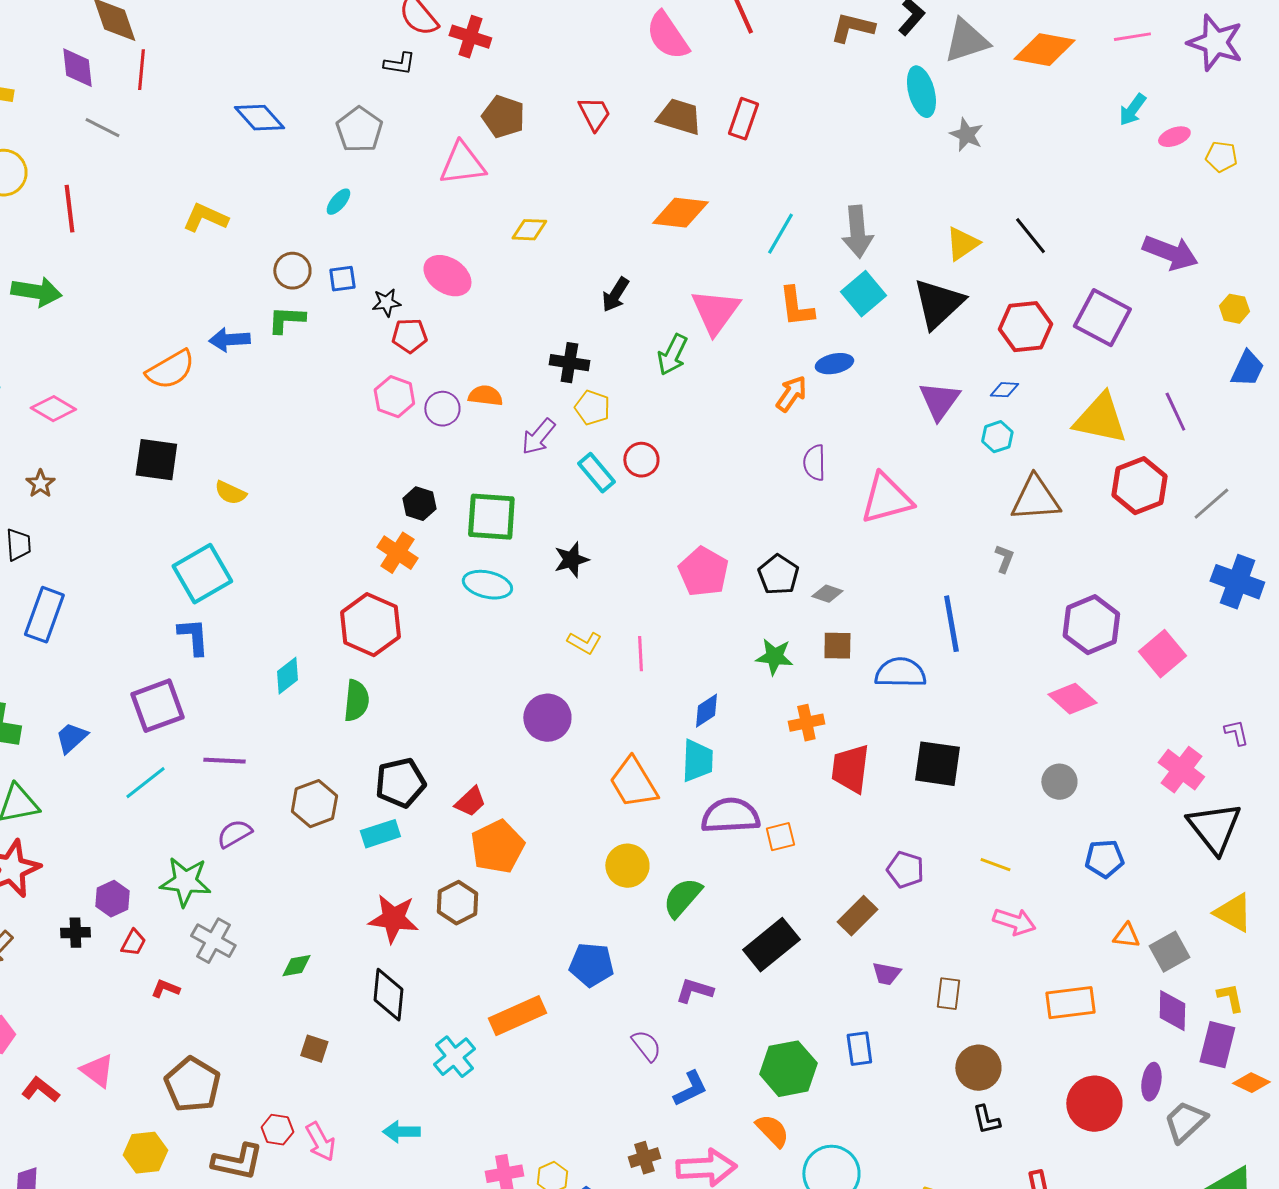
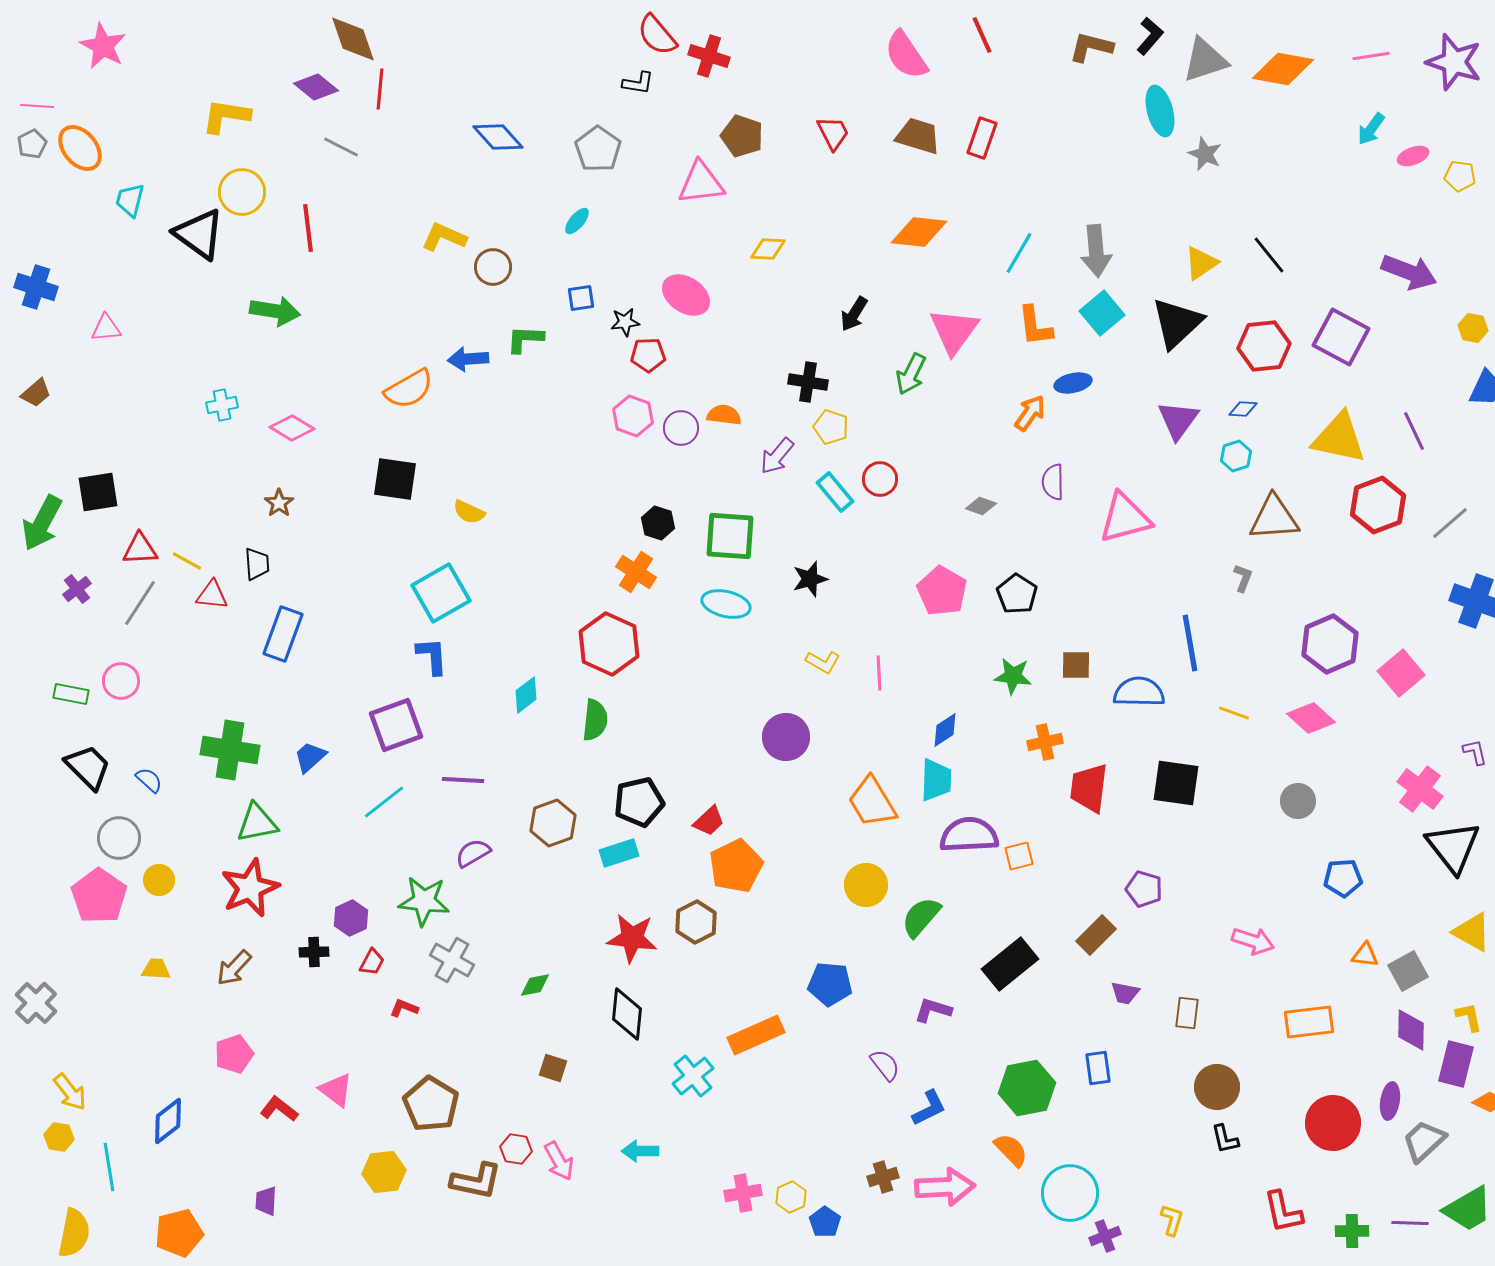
purple diamond: (77, 68) -> (316, 87), turned -45
brown circle: (292, 271) -> (493, 267), moved
gray diamond: (827, 594) -> (981, 506), moved
yellow line: (995, 865) -> (1234, 713), moved

